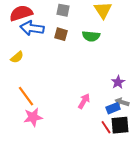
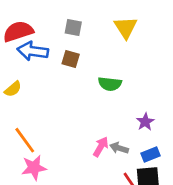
green semicircle: (91, 36) -> (110, 84), moved
gray arrow: (122, 102) -> (119, 148), moved
blue rectangle: (113, 108) -> (151, 155), moved

